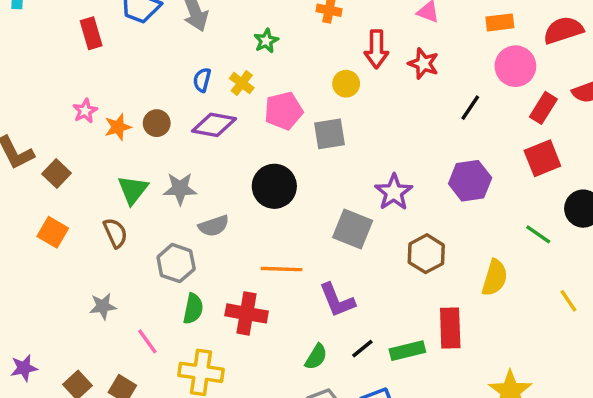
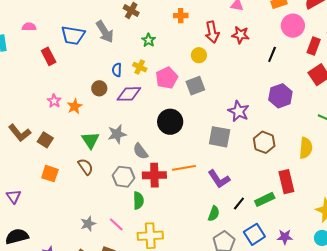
brown circle: (157, 123) -> (99, 88), moved
gray semicircle: (214, 226) -> (140, 151), turned 84
gray star: (103, 306) -> (88, 224), moved
red cross: (247, 313) -> (154, 175), moved

